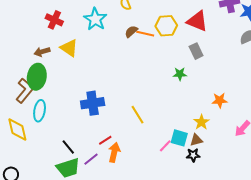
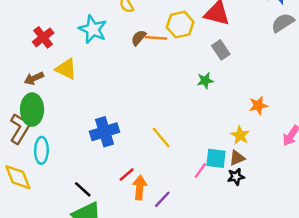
red cross: (54, 20) -> (43, 37), turned 36
purple line: (91, 159) -> (162, 199), moved

